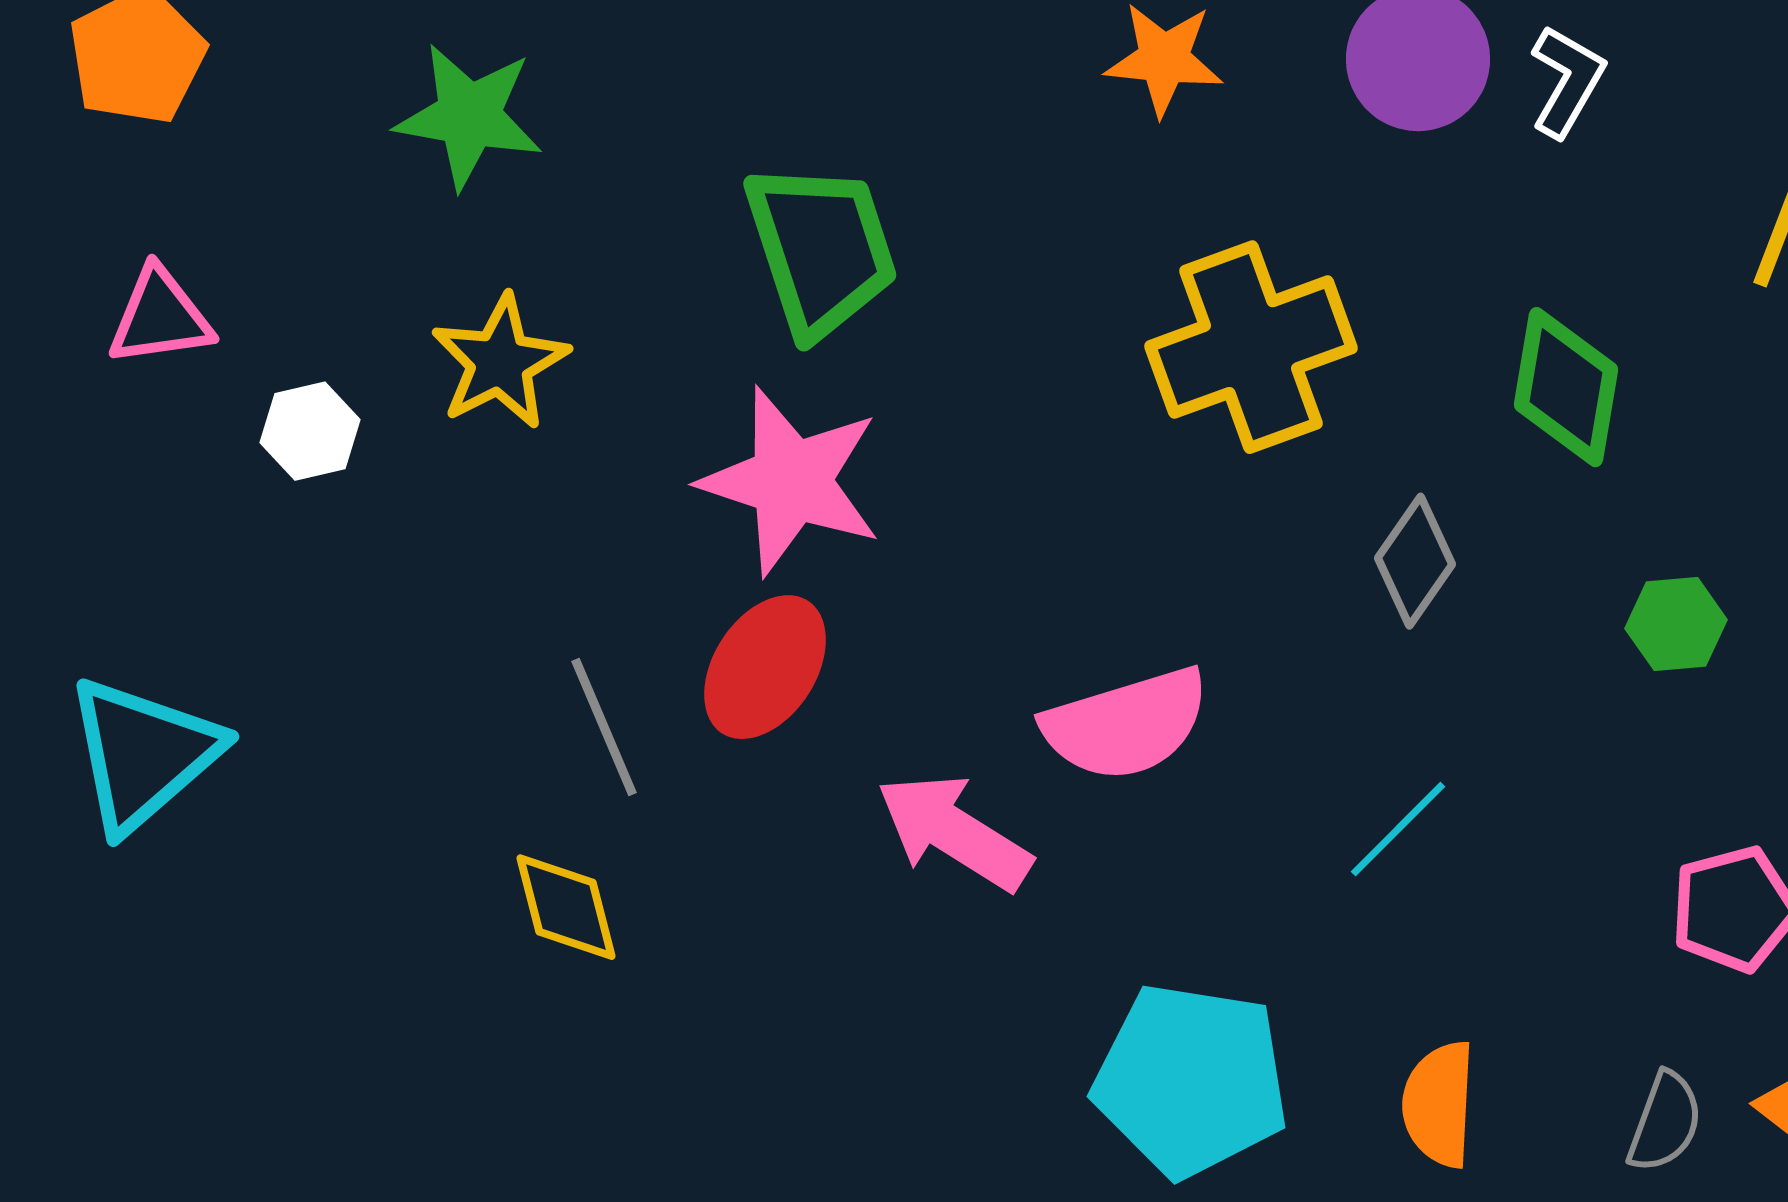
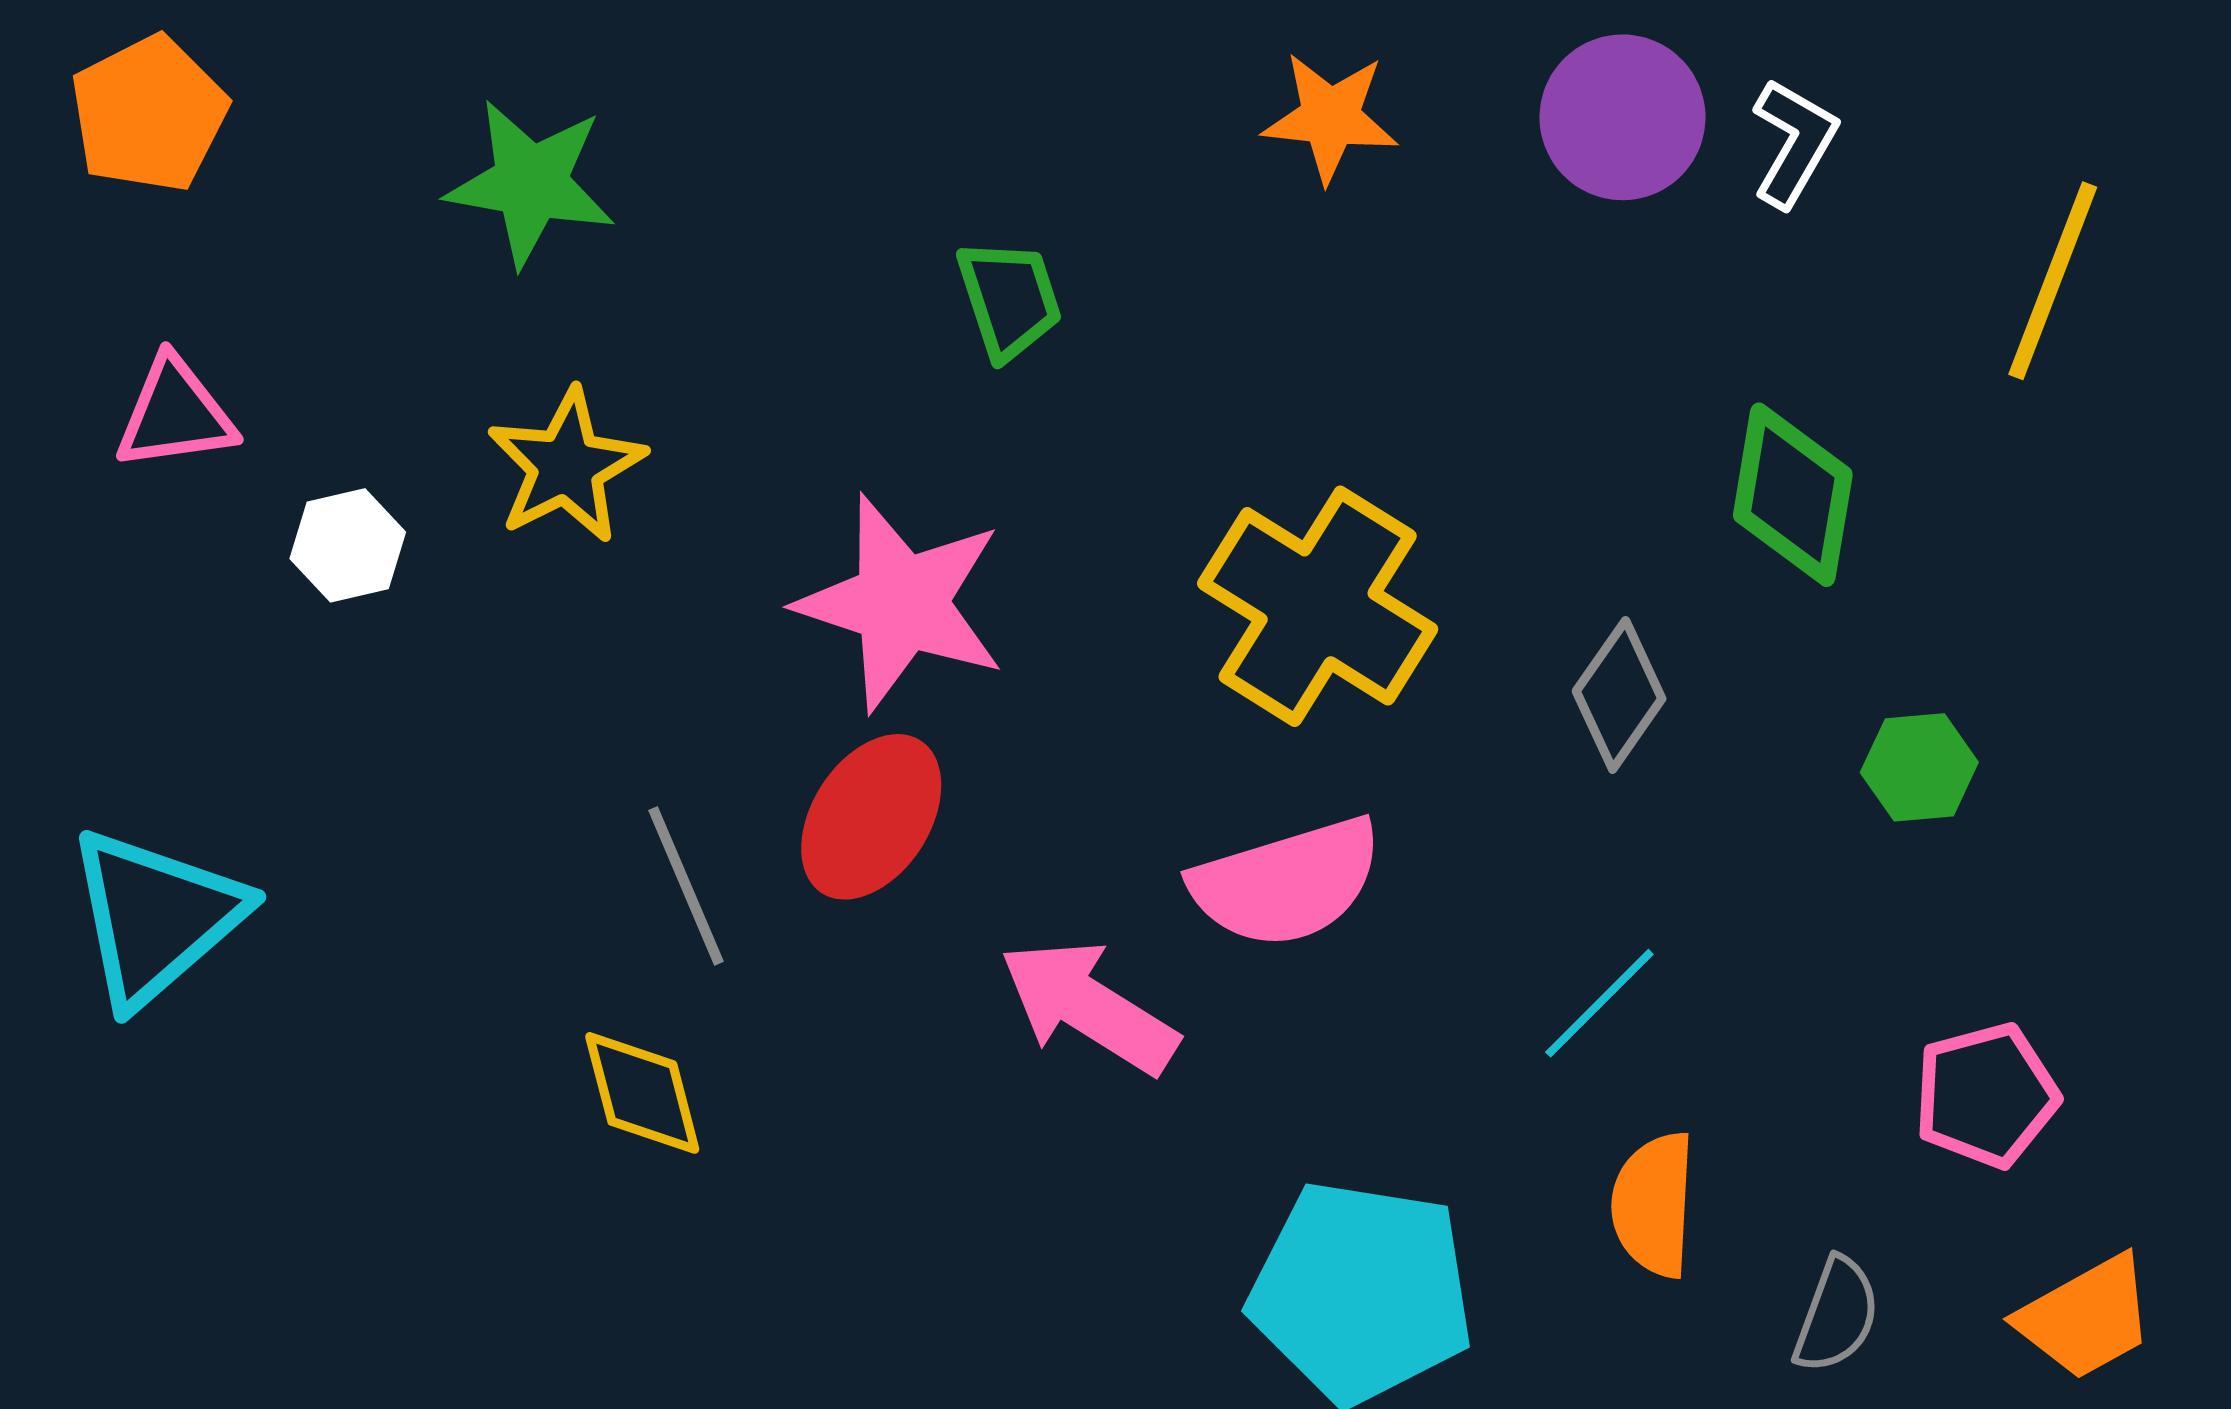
green trapezoid: (821, 249) -> (1009, 299), moved, size x0.6
yellow cross: (1251, 347) -> (1318, 606), moved, turned -38
orange semicircle: (1439, 1104) -> (1654, 1205), moved
gray semicircle: (1665, 1122) -> (1836, 1315), moved

